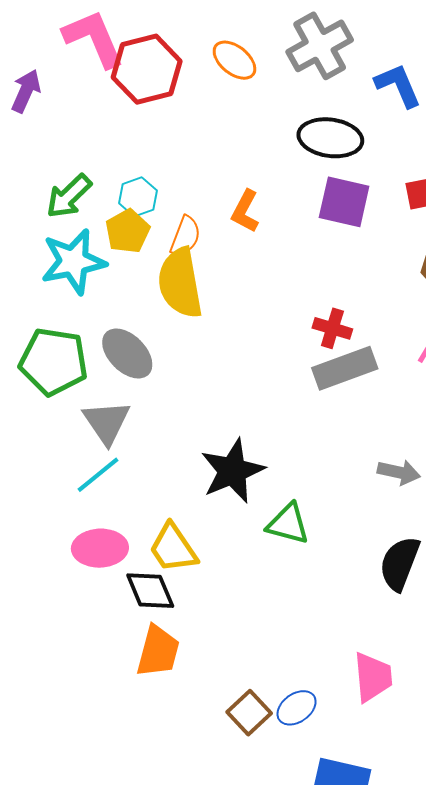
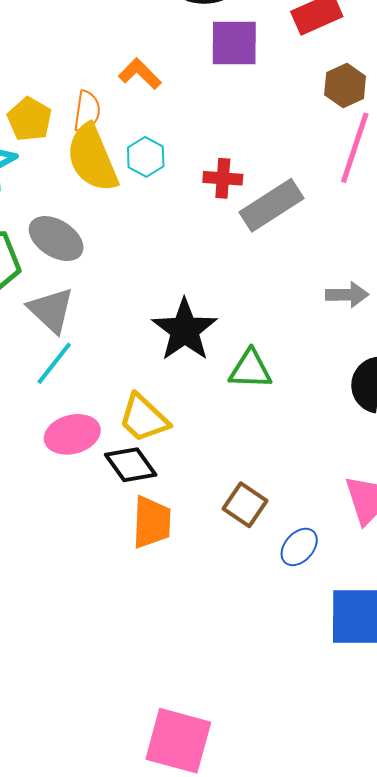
cyan hexagon: (138, 197) -> (146, 157), moved
orange L-shape: (245, 211) -> (140, 74), turned 120
red cross: (332, 328) -> (223, 178), moved
brown square: (249, 713) -> (245, 505), moved

